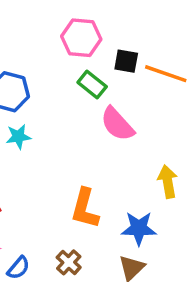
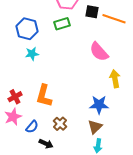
green rectangle: (92, 84) -> (62, 24), moved, turned -56
pink semicircle: (117, 124) -> (99, 52), moved
orange L-shape: (85, 209) -> (44, 96), moved

